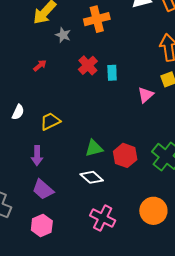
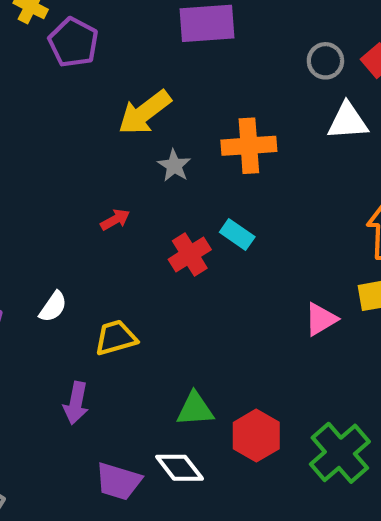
red cross: (88, 65) -> (190, 254), moved
cyan rectangle: (112, 73) -> (237, 234), moved, turned -63
purple trapezoid: (43, 189) -> (118, 481), moved, turned -35

